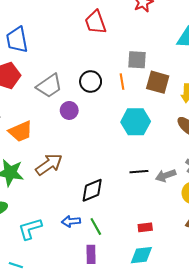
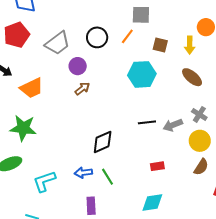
orange line: (122, 82) -> (127, 36), turned 49
brown square: (158, 82) -> (160, 45), moved, size x0.7
brown arrow: (49, 164) -> (82, 89), moved, size x0.6
red rectangle: (145, 227) -> (157, 166), moved
purple rectangle: (91, 254) -> (91, 206), moved

